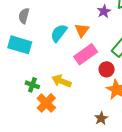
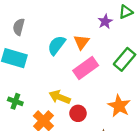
red circle: (107, 69) -> (78, 113), moved
green cross: (32, 85) -> (15, 101), moved

